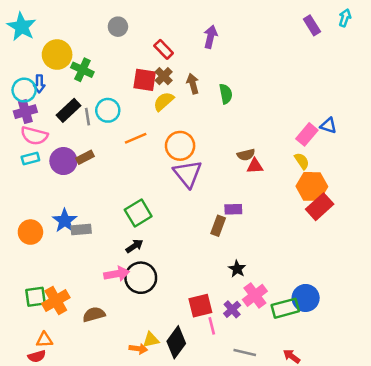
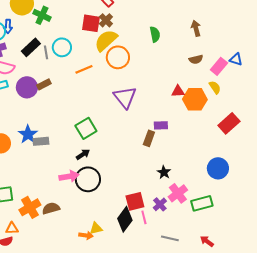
brown arrow: (193, 84) -> (196, 28), moved
yellow semicircle: (164, 101) -> (106, 40), size x1.4
orange circle: (180, 146) -> (118, 57), moved
brown semicircle: (246, 155) -> (196, 59), moved
orange hexagon: (312, 186) -> (195, 99), moved
blue circle: (306, 298) -> (218, 168), moved
orange cross: (56, 301) -> (30, 207), moved
black diamond: (176, 342) -> (125, 219), moved

